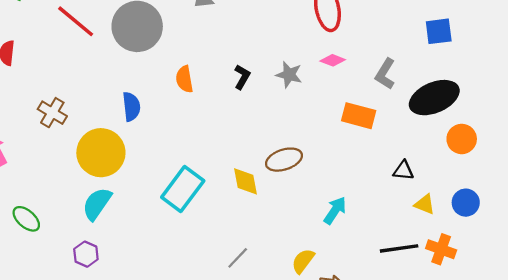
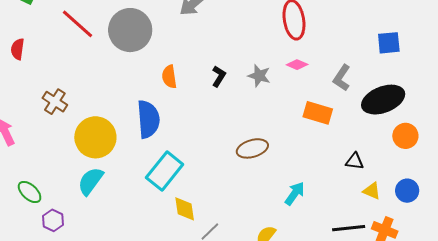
blue semicircle: (131, 107) -> (148, 119), moved, size x1.5
yellow diamond: (245, 181) -> (185, 209), moved
purple hexagon: (86, 254) -> (53, 220), moved

